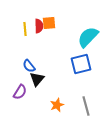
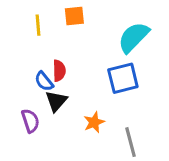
red semicircle: (39, 26) -> (59, 71), moved
purple semicircle: (20, 92) -> (30, 121), turned -49
orange star: (57, 105) -> (94, 122), moved

